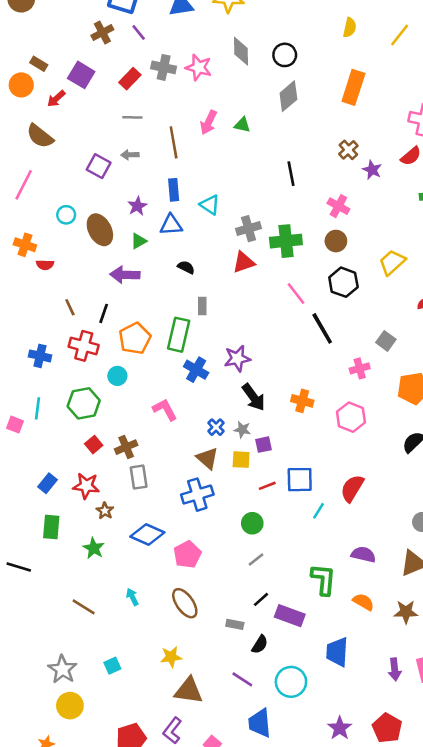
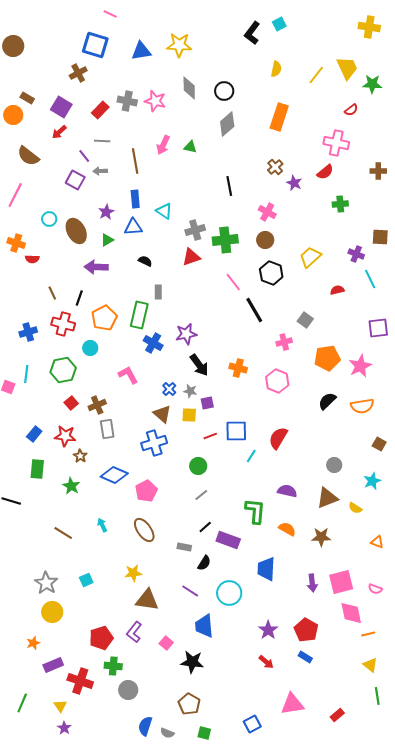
purple line: (139, 32) -> (84, 156), moved
red arrow: (56, 99) -> (59, 132), moved
blue cross: (40, 356) -> (28, 332), turned -30

